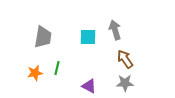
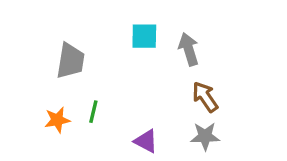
cyan square: (88, 37) -> (144, 36), moved

